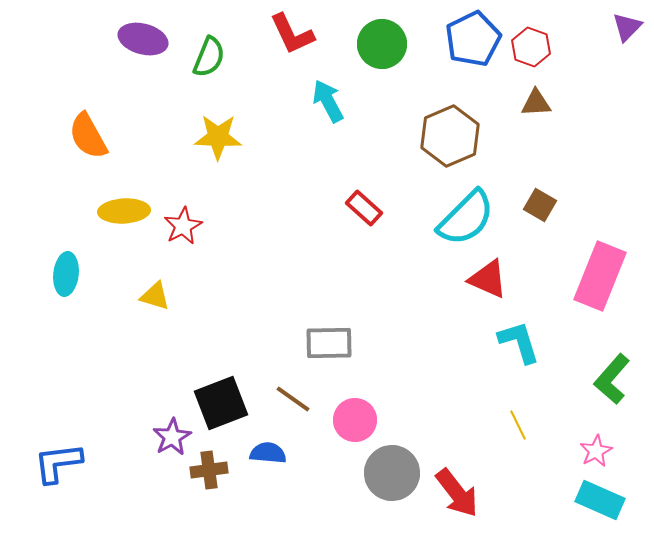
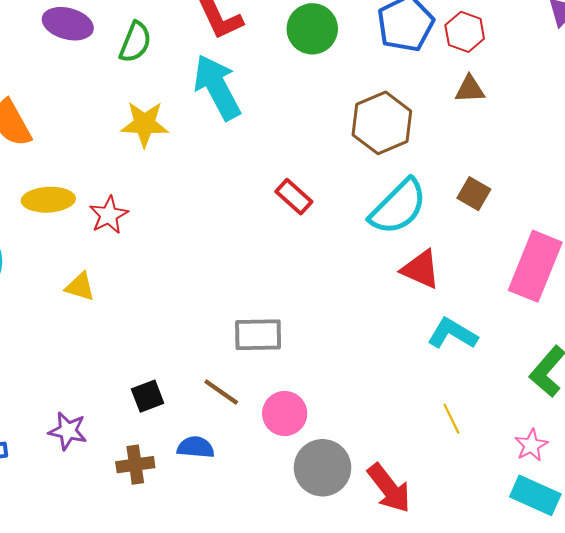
cyan arrow: (328, 101) -> (217, 87), moved, size x1.5
cyan L-shape: (519, 342) -> (452, 334), turned -42
black square: (221, 403) -> (148, 396), size x0.6
purple star: (172, 437) -> (68, 431), moved, turned -30

